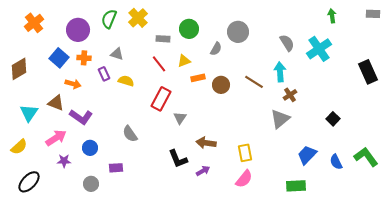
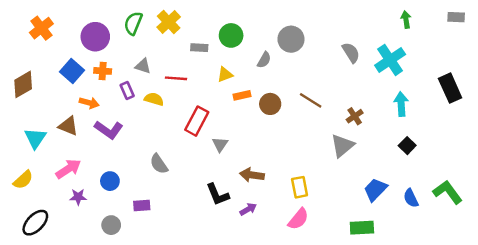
red line: (159, 64) -> (176, 78), moved, turned -48
cyan arrow: (280, 72) -> (401, 104), moved
purple L-shape: (81, 117) -> (109, 130), moved

